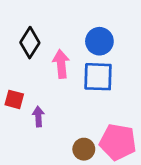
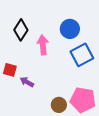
blue square: (98, 77) -> (82, 55), moved, turned -30
purple arrow: (38, 116) -> (27, 82), turned -56

